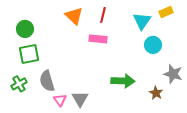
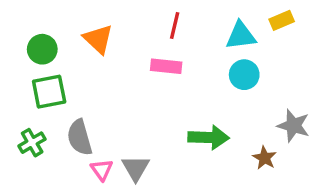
orange triangle: (74, 16) -> (98, 39), moved
cyan triangle: (142, 21) -> (241, 36), turned 48
cyan circle: (153, 45) -> (244, 75), moved

